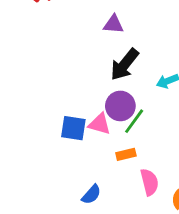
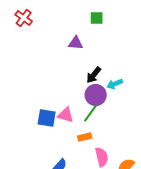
black arrow: (125, 64) -> (94, 75), moved, size x0.7
purple circle: (120, 106) -> (96, 95), moved

